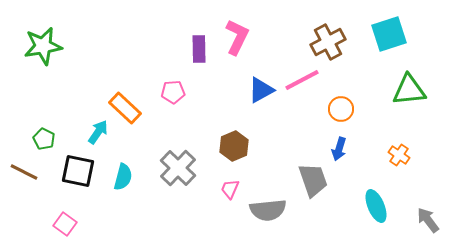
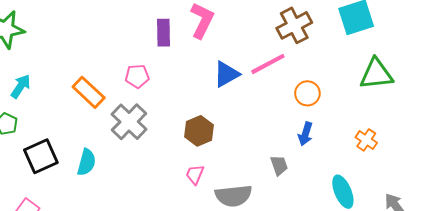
cyan arrow: (98, 132) -> (21, 86), moved
gray cross: (178, 168) -> (129, 122), moved
black square: (78, 171) -> (41, 156), turned -36
gray trapezoid: (313, 180) -> (279, 165), size x0.6

